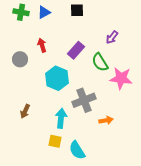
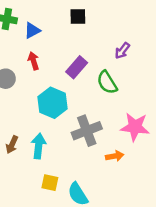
blue triangle: (44, 12) -> (32, 30), moved
pink star: (121, 78) -> (135, 127), moved
cyan arrow: (61, 118) -> (39, 146), moved

